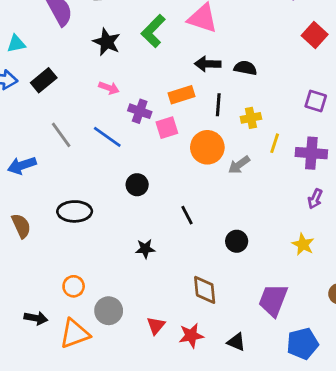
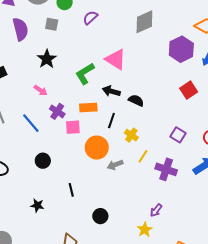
green L-shape: (153, 31) -> (85, 73), moved
yellow cross: (251, 118) -> (131, 135), turned 32
purple arrow: (315, 199) -> (156, 210), moved

